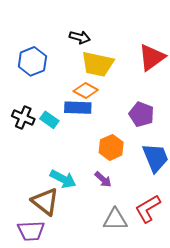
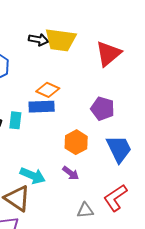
yellow trapezoid: (97, 64) -> (61, 40), moved
cyan rectangle: (49, 120) -> (15, 120), turned 66
gray triangle: (115, 219) -> (85, 210), size x0.7

